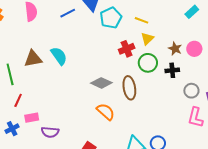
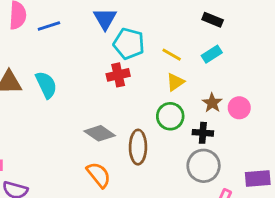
cyan rectangle: (192, 12) -> (212, 54), moved
blue line: (68, 13) -> (49, 26), moved
cyan pentagon: (111, 18) -> (129, 44), turned 30
red cross: (127, 49) -> (118, 75), moved
gray circle: (191, 91) -> (204, 166), moved, size x1.5

